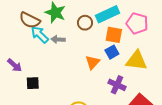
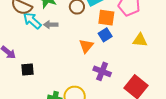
yellow triangle: (136, 61) -> (140, 40), moved, size x0.7
purple cross: (117, 85) -> (102, 71), moved

